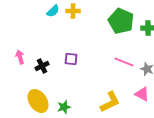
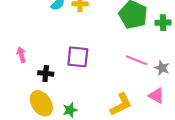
purple square: (71, 59) -> (78, 57), size x1.5
black cross: (42, 66) -> (46, 73), moved, turned 32

